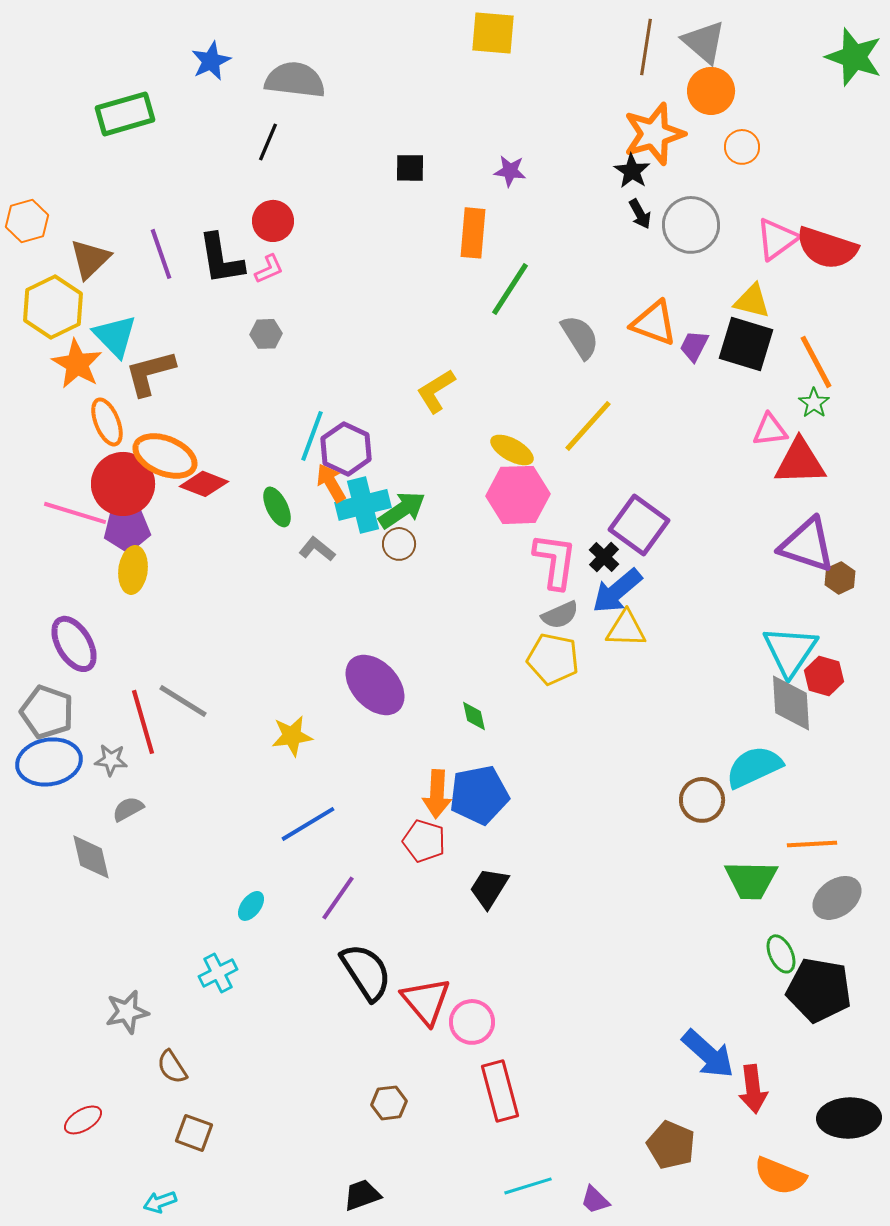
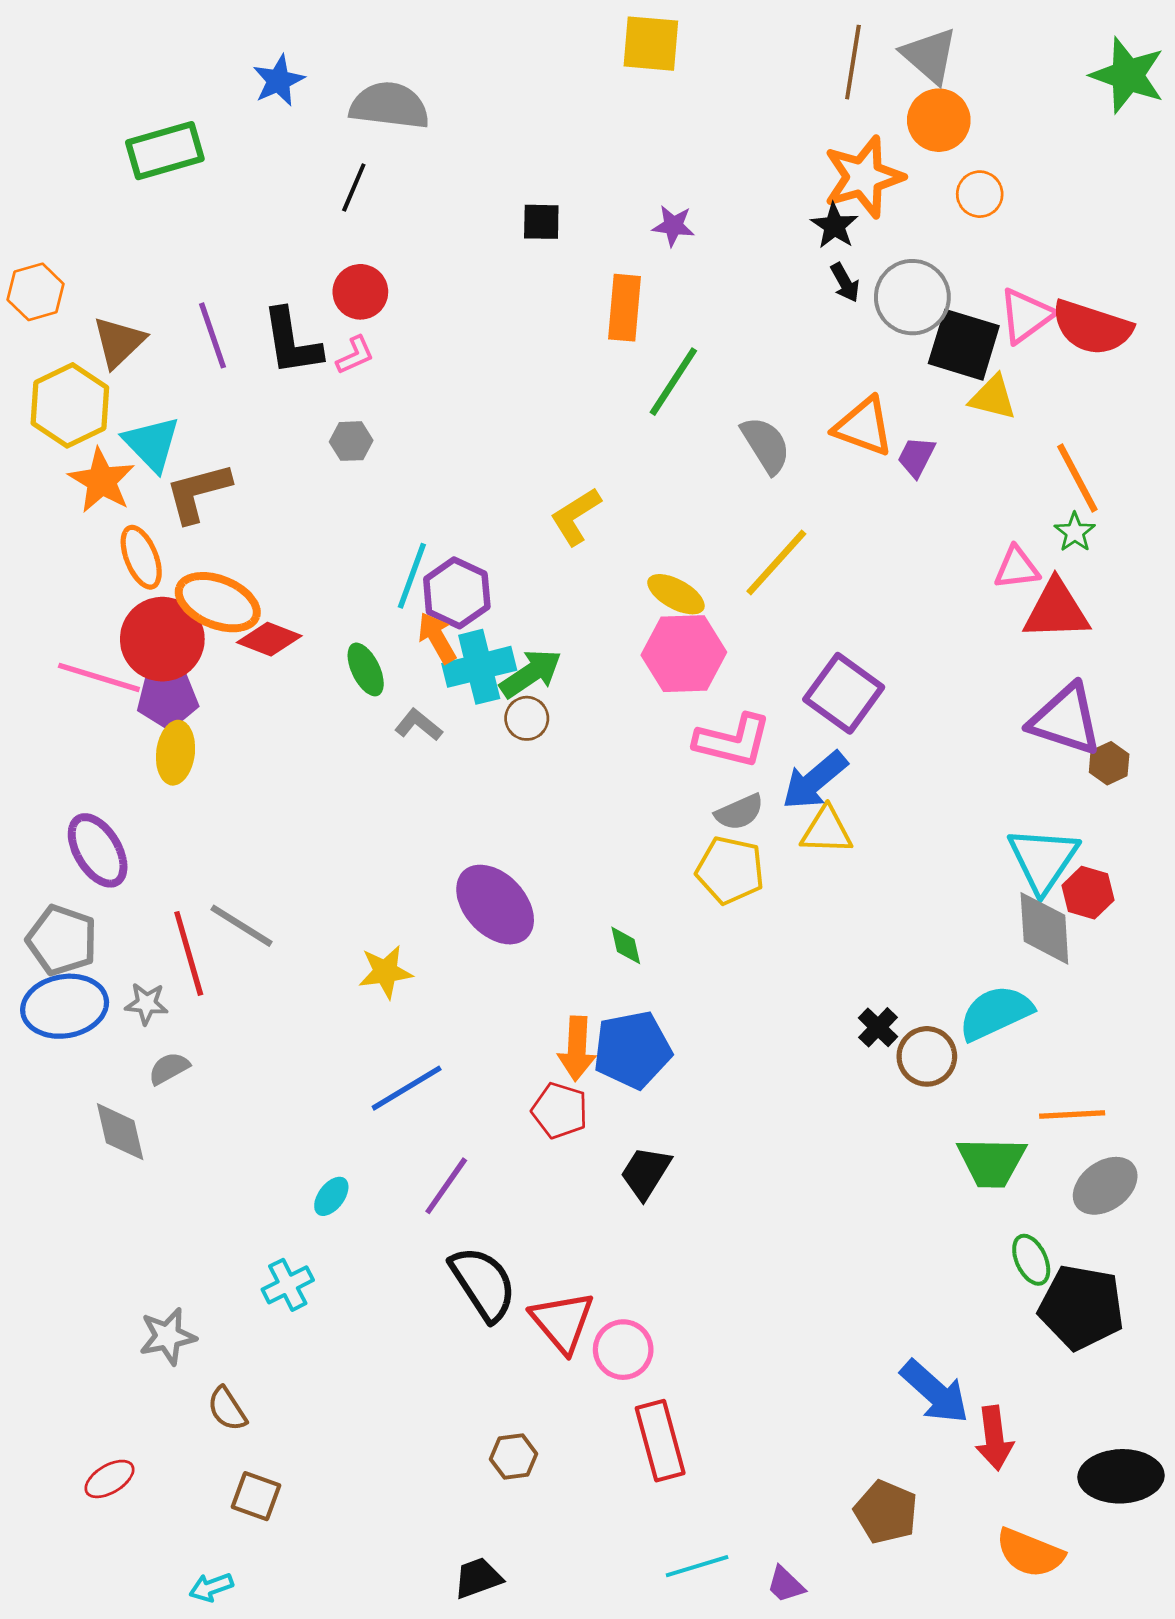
black square: (746, 344) -> (964, 345), moved
black cross: (604, 557) -> (878, 1027), moved
pink L-shape: (555, 561) -> (733, 741), turned 96

